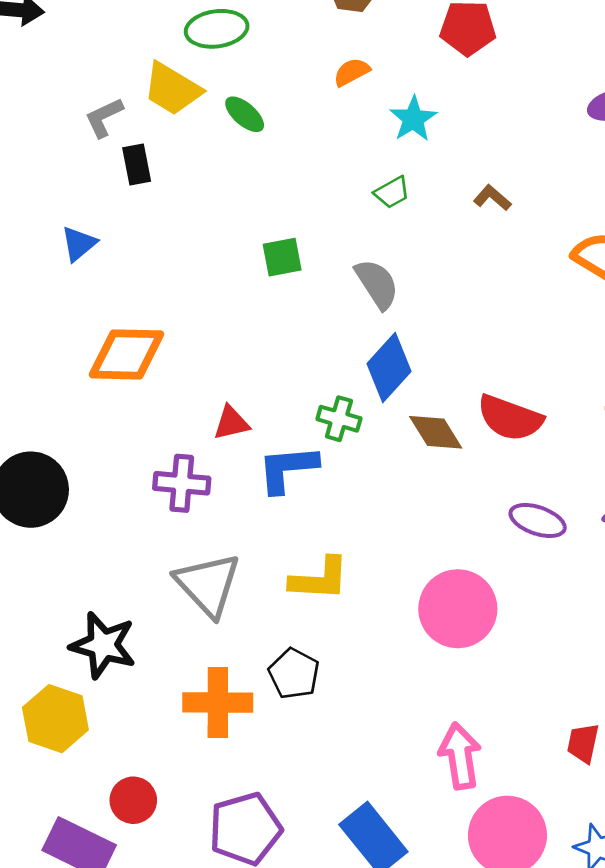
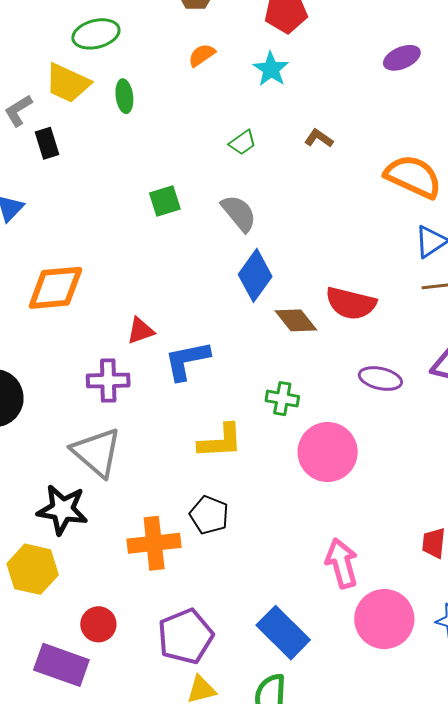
green ellipse: (245, 114) -> (124, 96), turned 48
cyan star: (413, 119) -> (271, 69), moved
green cross: (339, 419) -> (282, 399), moved
gray triangle: (208, 585) -> (97, 452), moved

